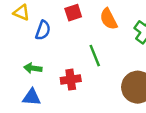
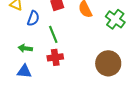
green line: (95, 56) -> (53, 34), moved

